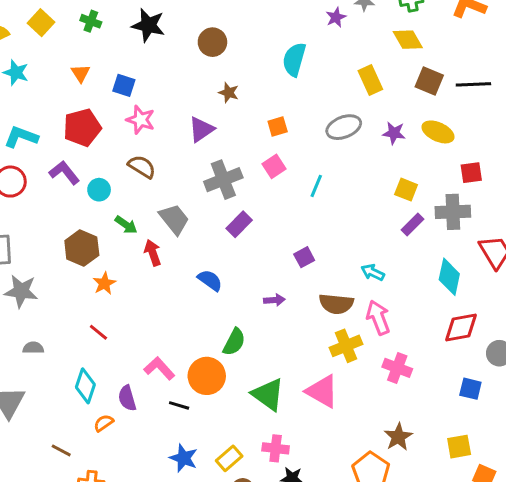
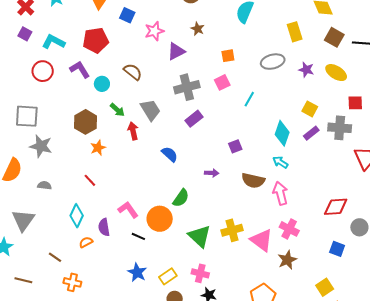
pink star: (141, 120) -> (154, 31), moved, turned 30
cyan diamond: (449, 277) -> (282, 133), moved
yellow cross: (346, 346) -> (232, 230), moved
pink triangle: (322, 391) -> (261, 240), moved
brown star: (398, 437) -> (287, 260), moved
yellow square: (459, 447) -> (325, 287), turned -30

